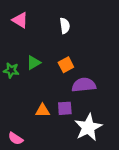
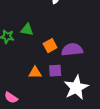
green triangle: (34, 63) -> (27, 30), turned 40
orange square: (66, 65) -> (50, 46), moved

